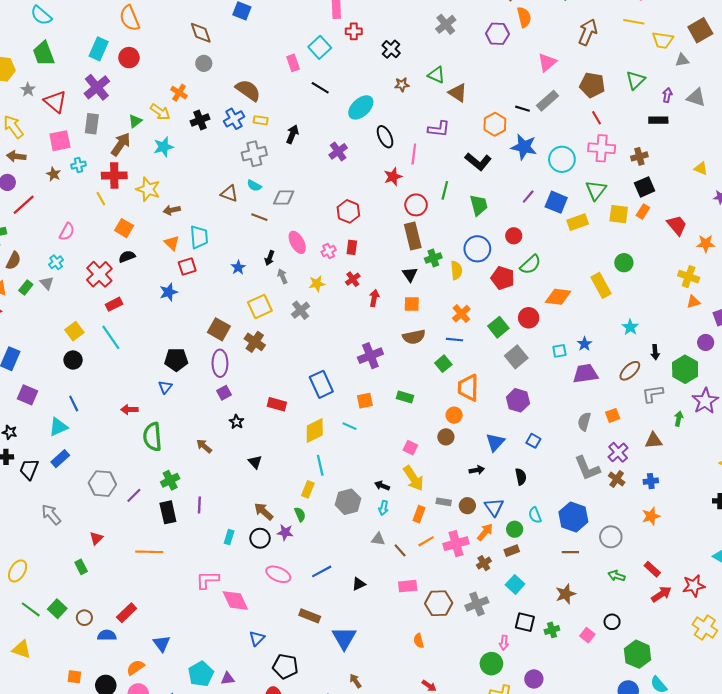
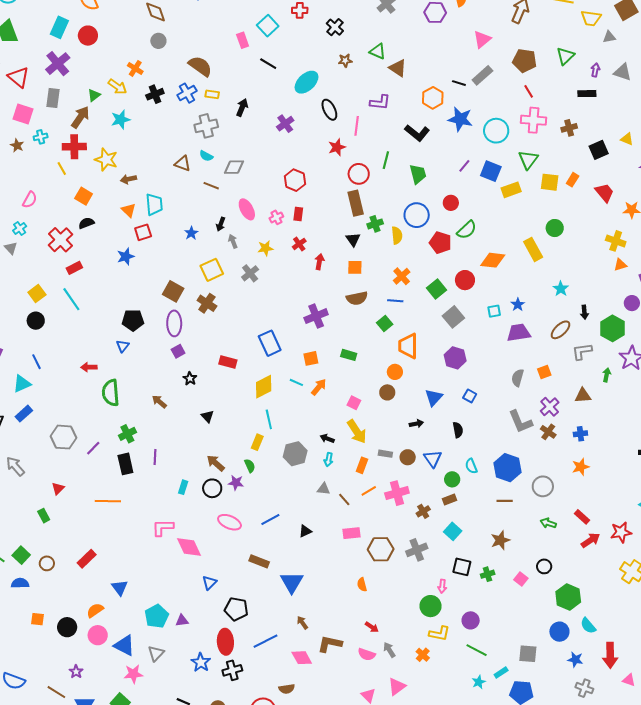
pink square: (60, 141) -> (23, 114), turned 30
black square: (645, 187) -> (599, 150), moved
orange arrow: (485, 532) -> (319, 387), moved
blue semicircle: (107, 635) -> (20, 583), moved

